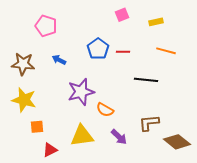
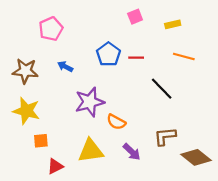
pink pentagon: (46, 26) -> (51, 29), turned 30
black line: (146, 80) -> (162, 89), turned 40

